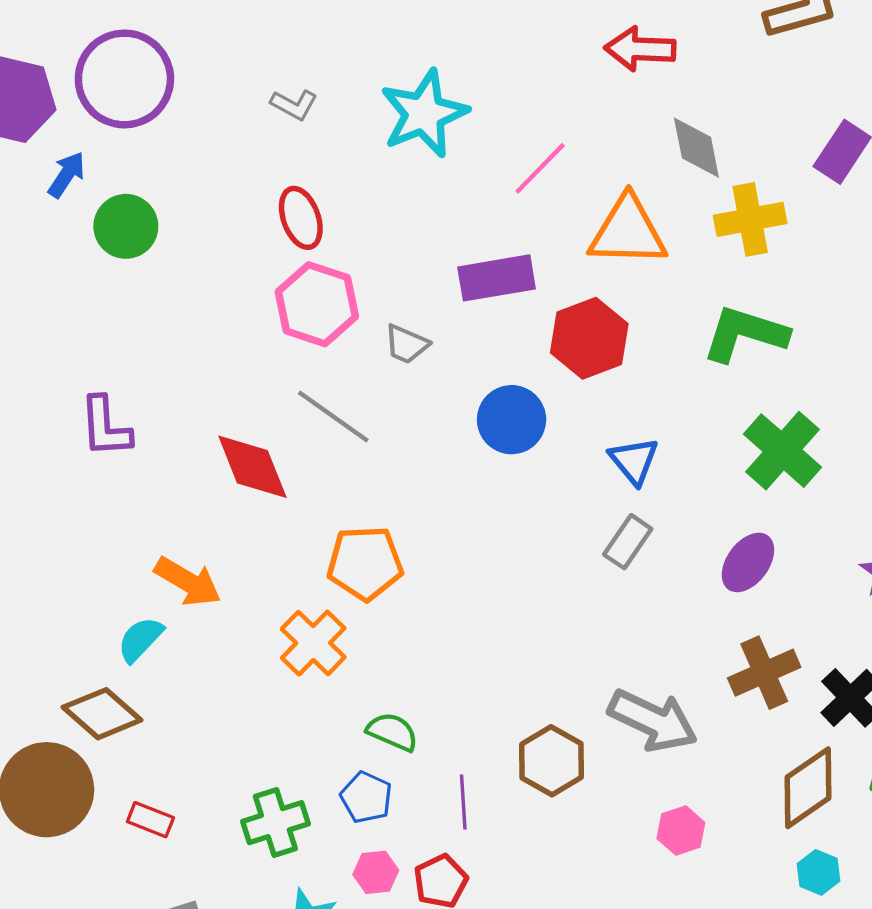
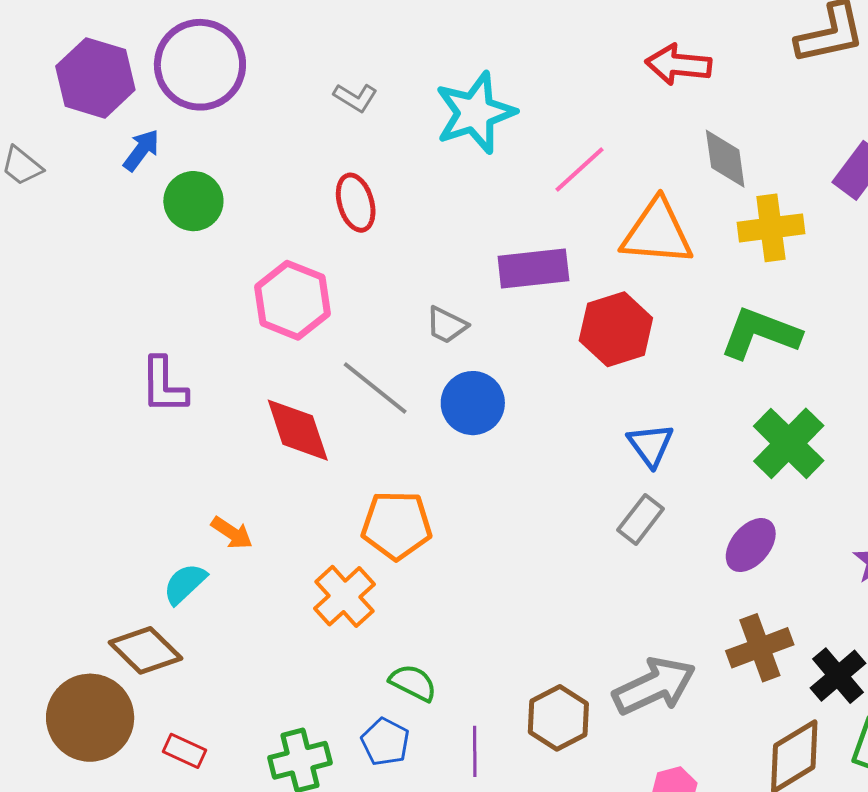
pink hexagon: (317, 304) -> (293, 300), moved
blue circle: (512, 420) -> (473, 403), moved
orange arrow: (188, 582) -> (232, 533), size x0.7
gray arrow: (653, 720) -> (654, 686), turned -54

